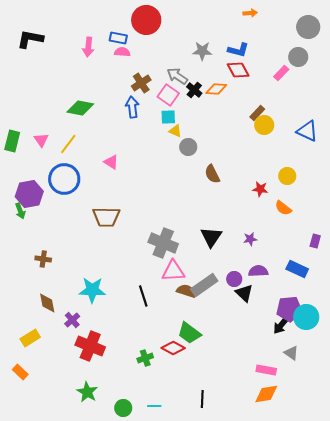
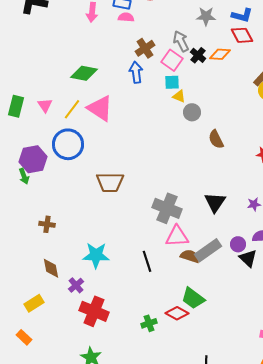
gray arrow: (177, 76) -> (181, 41), turned 30
pink triangle: (111, 162) -> (100, 108), moved, size x1.8

